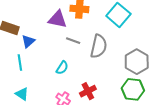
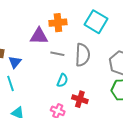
cyan semicircle: (62, 68) -> (62, 80), moved
red cross: (88, 91) -> (80, 99), turned -35

